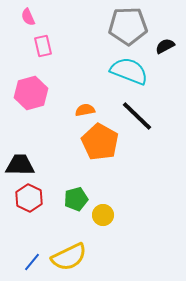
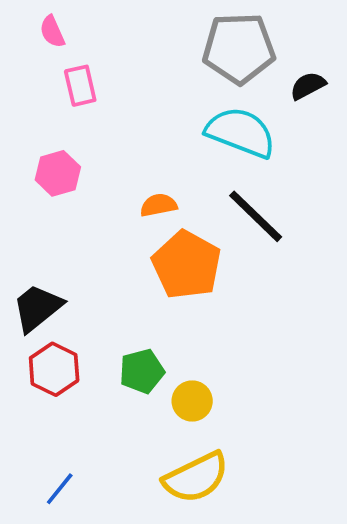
pink hexagon: (31, 93) -> (58, 173), size x0.7
black trapezoid: (20, 165) -> (37, 308), turned -40
yellow semicircle: (69, 257) -> (196, 477), moved

